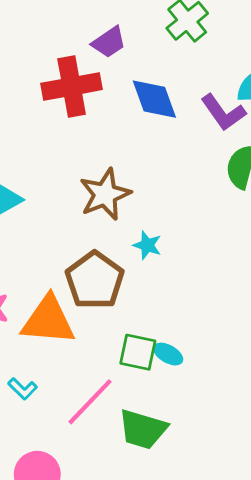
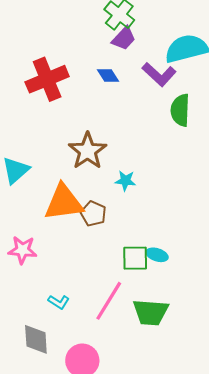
purple trapezoid: (109, 42) -> (124, 38), moved
blue diamond: (154, 99) -> (108, 75), size x0.6
brown pentagon: (95, 280) -> (93, 214), size x0.6
orange triangle: (48, 320) -> (64, 202), moved

